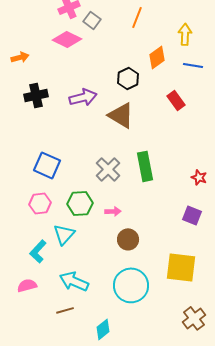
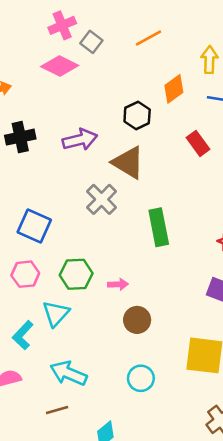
orange line: (137, 17) -> (148, 38), turned 40
gray cross: (108, 169) -> (102, 199), moved
cyan circle: (131, 285) -> (141, 378), size x0.6

